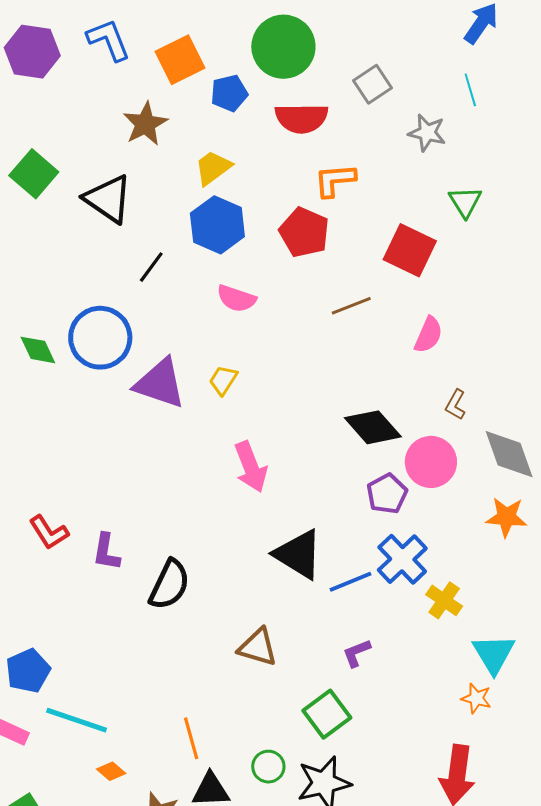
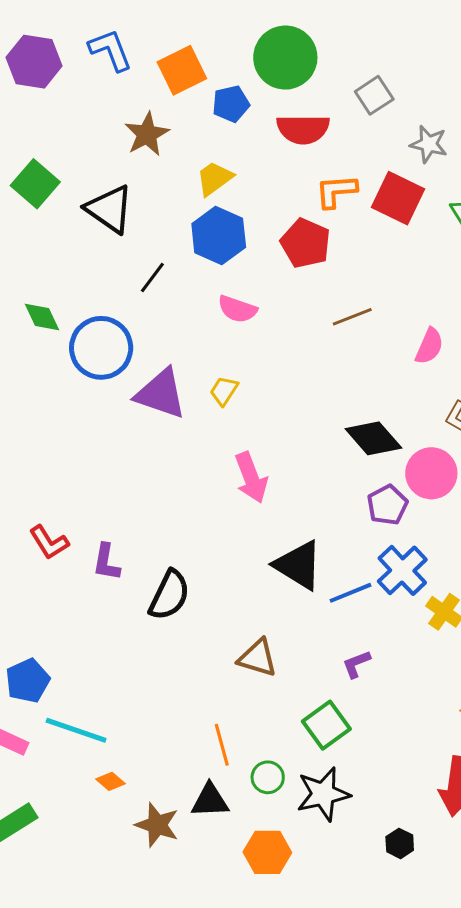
red square: (410, 250) -> (398, 198), moved
green diamond: (38, 350) -> (42, 317), moved
orange line: (191, 738) -> (222, 745), moved

